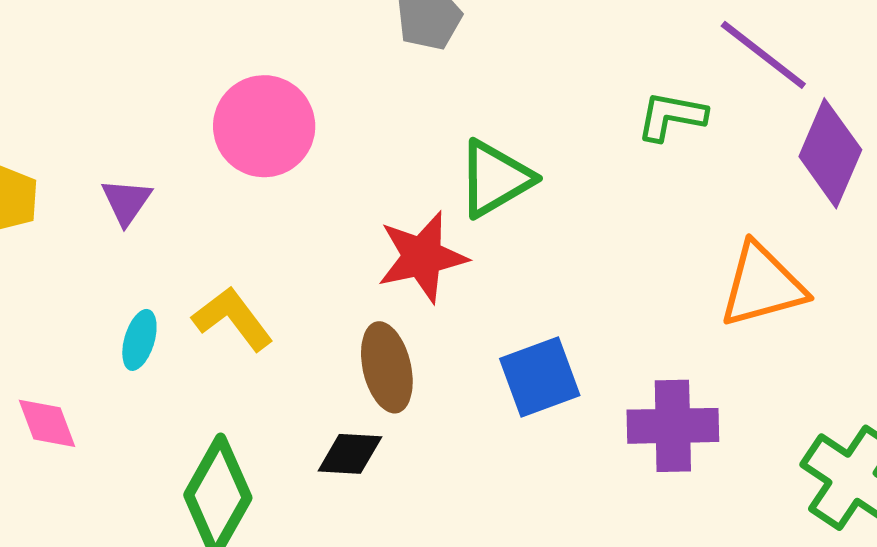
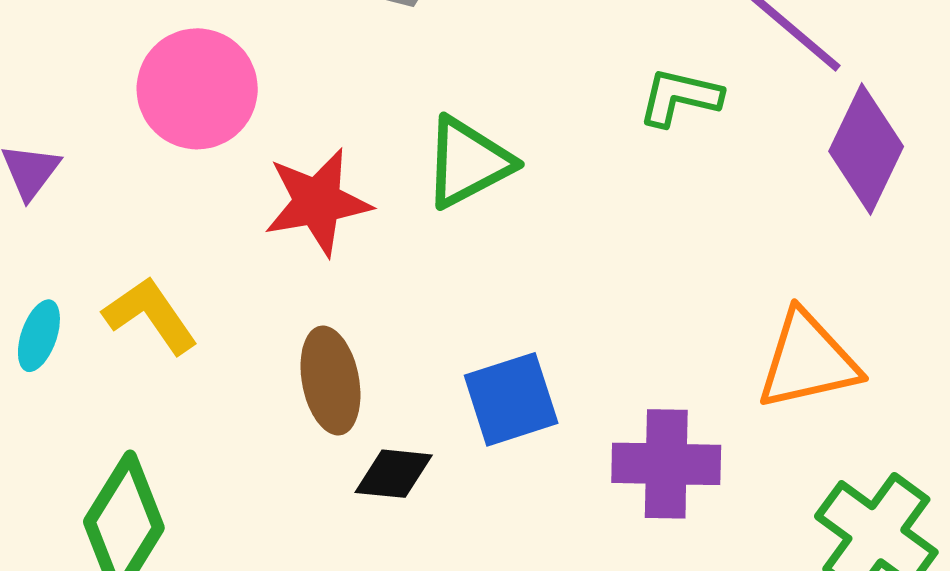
red star: (422, 257) -> (317, 202), moved
orange triangle: (762, 285) -> (808, 361), moved
black diamond: (350, 454) -> (394, 474), moved

